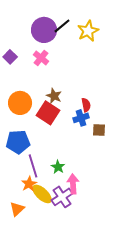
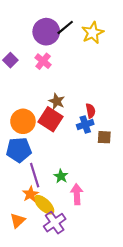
orange circle: (20, 103) -> (23, 121), moved
purple cross: (62, 197) -> (55, 223), moved

